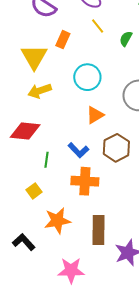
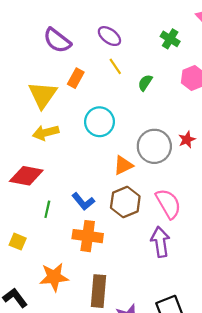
orange triangle: (95, 115) -> (123, 165), moved
yellow square: (34, 191) -> (18, 242), moved, turned -35

